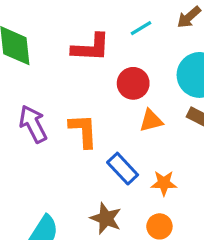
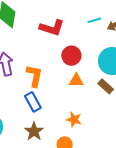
cyan line: (141, 28) -> (94, 20), moved
blue rectangle: (123, 169) -> (33, 102), moved

